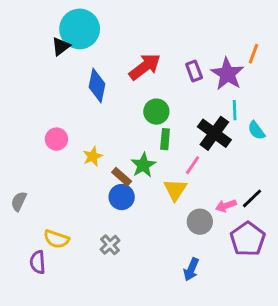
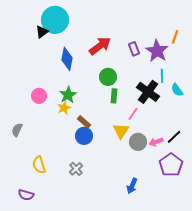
green star: (143, 165) -> (68, 95), moved
gray semicircle: (19, 201) -> (17, 130), moved
gray circle: (200, 222) -> (138, 142), moved
yellow semicircle: (56, 239) -> (39, 165), turned 54
purple semicircle: (38, 262) -> (26, 195), moved, turned -70

